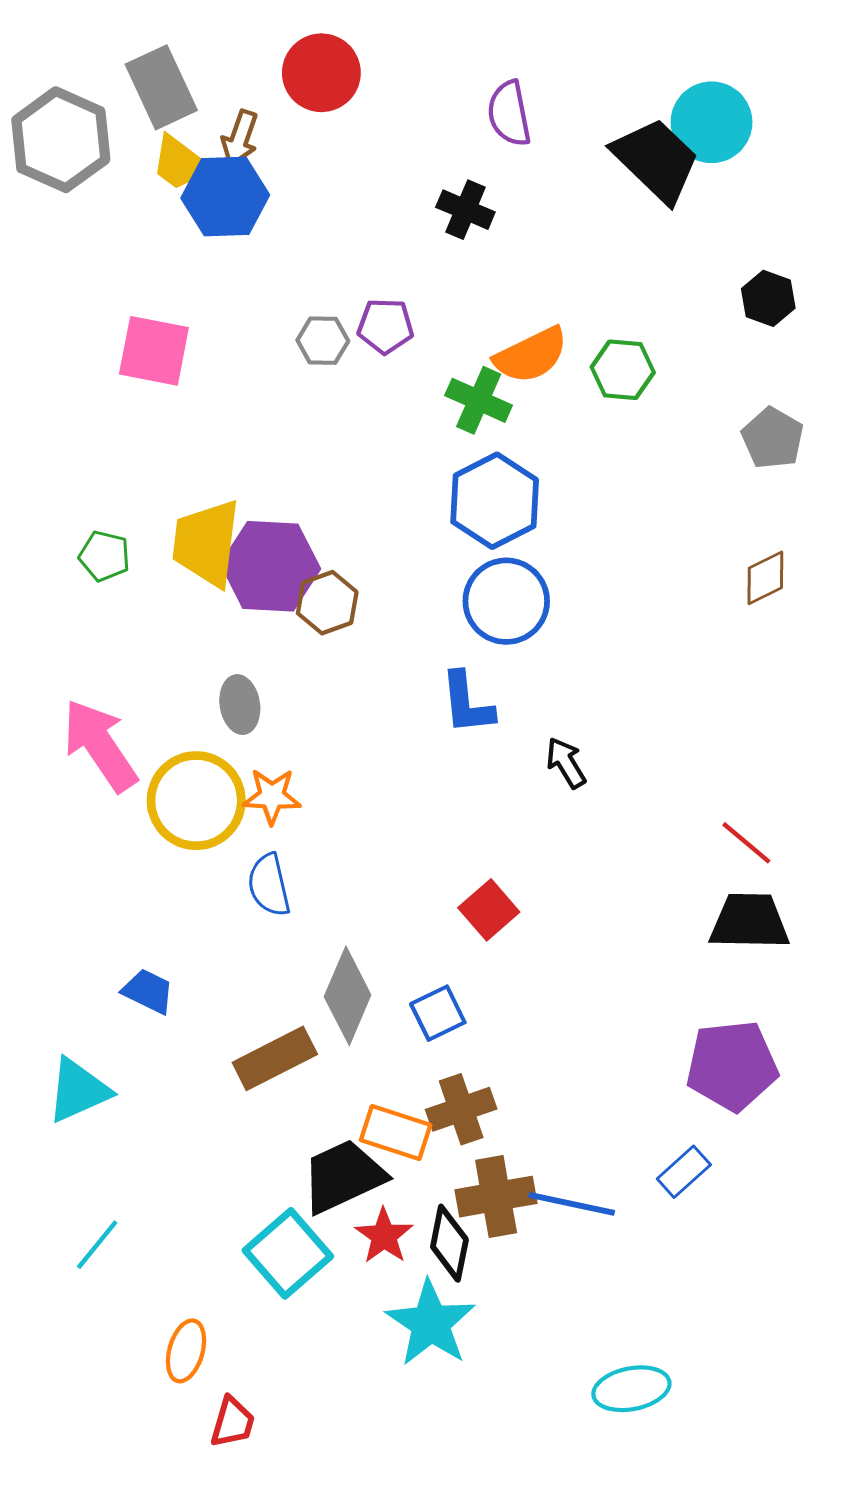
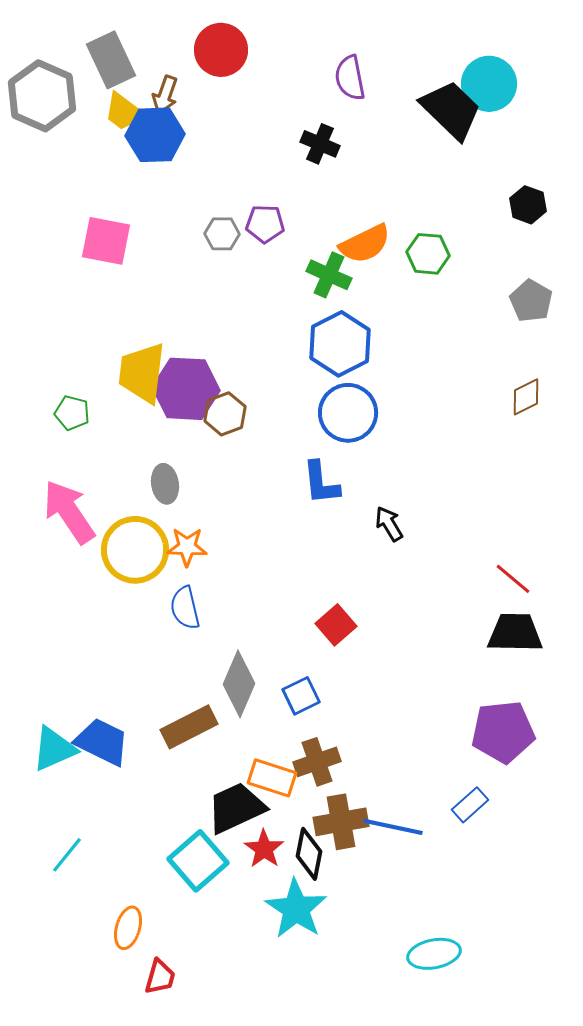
green pentagon: (104, 556) -> (72, 413), moved
blue trapezoid: (148, 991) -> (102, 742), moved, size x1.5

